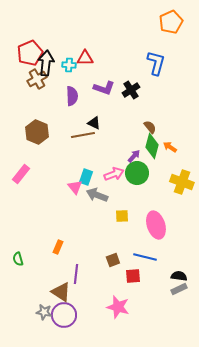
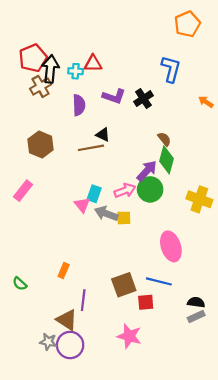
orange arrow: (170, 147) -> (206, 102), moved
purple arrow: (134, 156) -> (147, 171), size x1.5
yellow square: (122, 216) -> (124, 218), moved
green semicircle: (18, 259) -> (20, 284), turned -32
brown square: (113, 260) -> (124, 285), size x1.6

